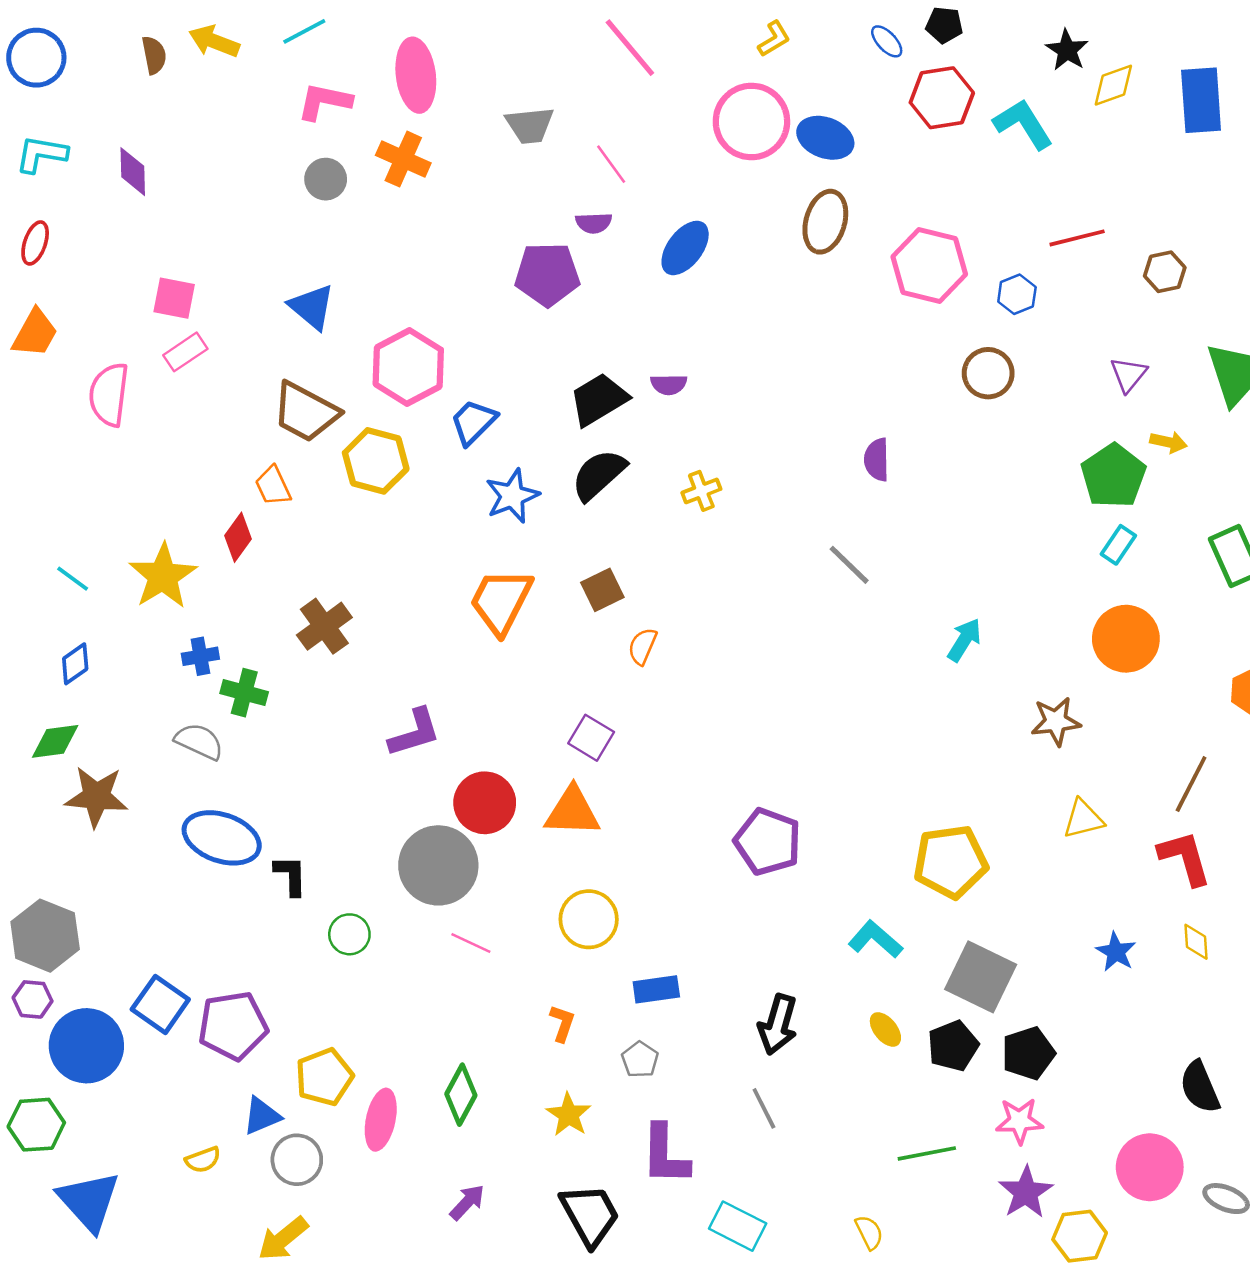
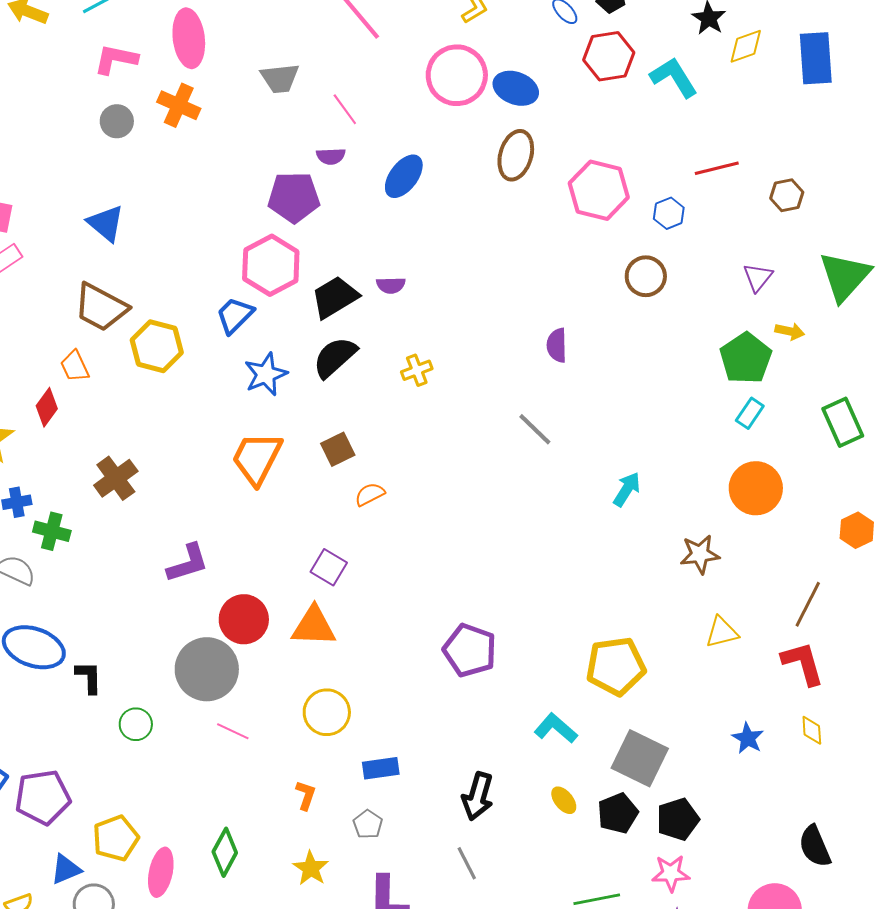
pink hexagon: (408, 367) -> (271, 265), moved
orange semicircle: (642, 646) -> (370, 494), turned 40

